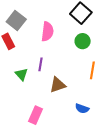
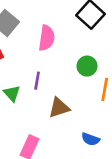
green circle: (83, 41) -> (87, 66), moved

